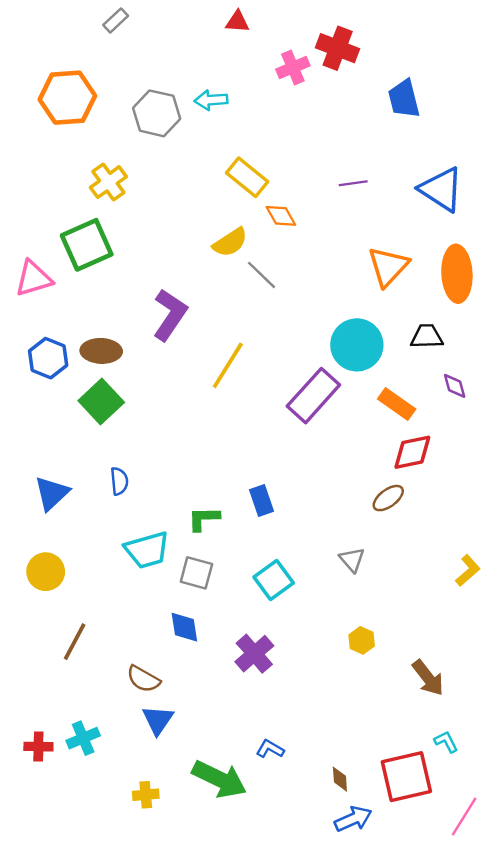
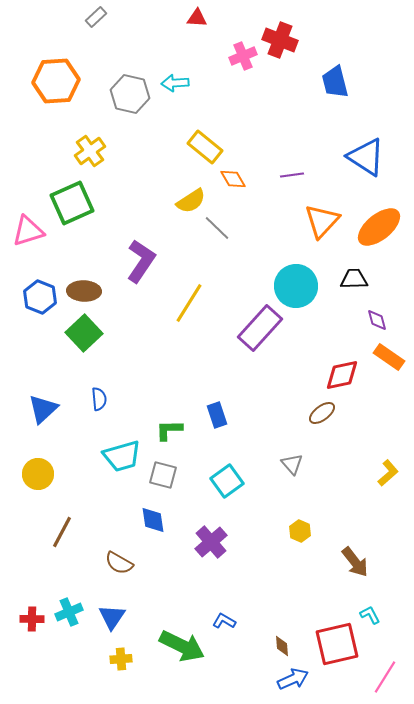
purple line: (353, 183) -> (292, 175), moved
orange ellipse: (457, 274) -> (379, 227), turned 54
orange rectangle: (397, 404) -> (389, 357), moved
blue triangle: (158, 720) -> (112, 617), moved

